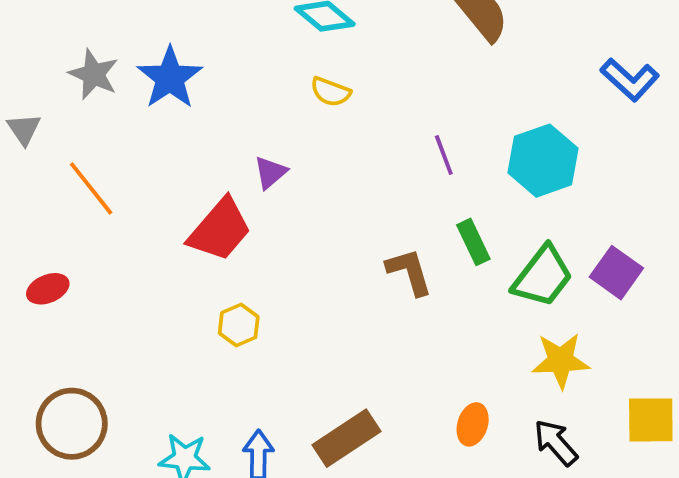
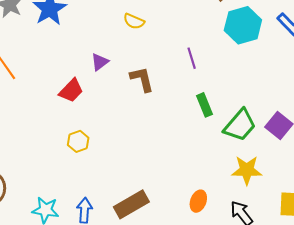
cyan hexagon: (543, 161) -> (243, 25), moved
red trapezoid: (220, 230) -> (71, 91), size x0.7
brown L-shape: (409, 272) -> (142, 79), moved

